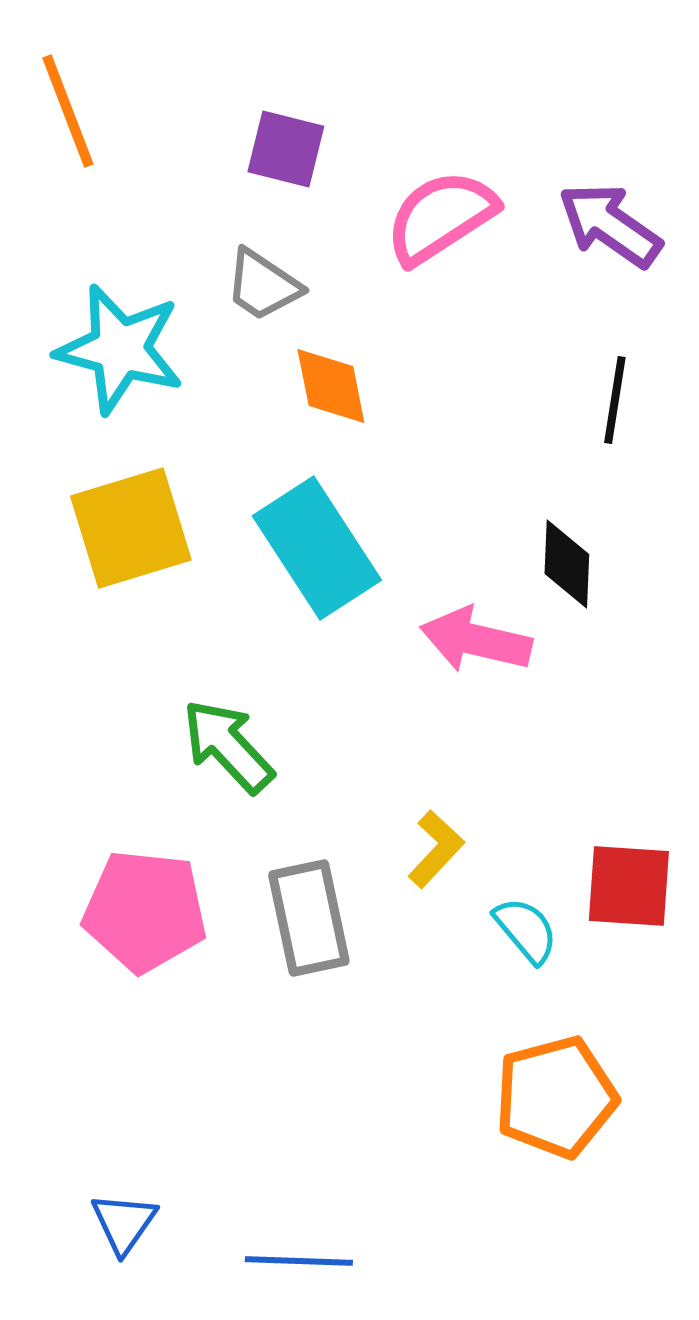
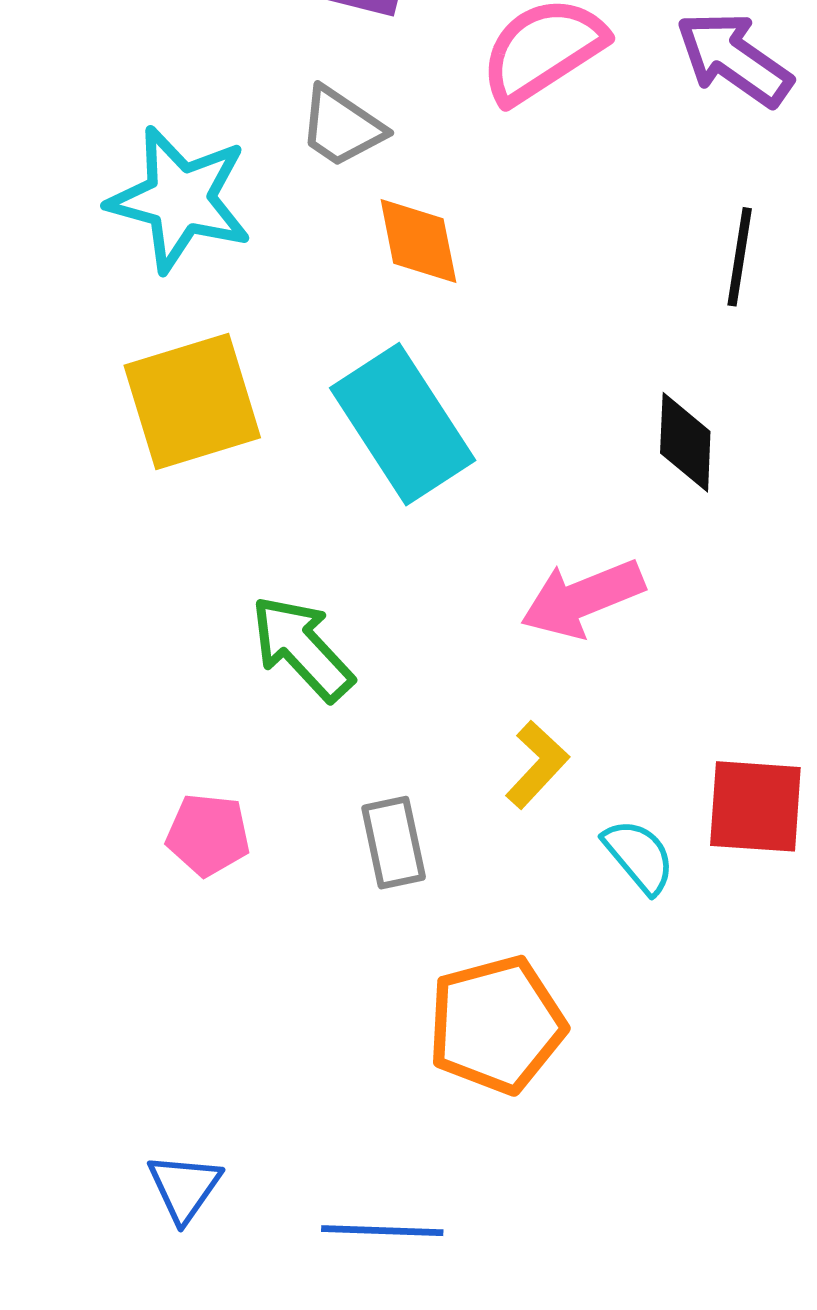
pink arrow: (476, 640) -> (582, 598), moved, turned -35
pink pentagon: (145, 911) -> (208, 835), size x0.6
gray rectangle: (309, 918) -> (394, 843), size x0.7
orange pentagon: (556, 1097) -> (496, 1025), moved

